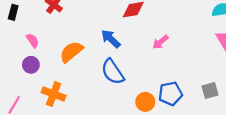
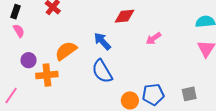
pink semicircle: (33, 41) -> (19, 31), moved
pink arrow: (160, 42) -> (154, 38), moved
orange cross: (54, 94) -> (47, 75), moved, turned -30

